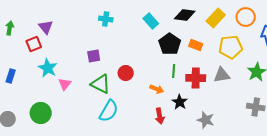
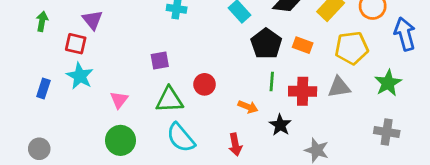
red square: (34, 44) -> (76, 44), turned 35
cyan star: (48, 68) -> (80, 76), moved
green triangle: (101, 84) -> (170, 100), turned -30
cyan semicircle: (109, 111) -> (181, 138), turned 110
green circle: (41, 113) -> (120, 140), moved
red arrow: (160, 116) -> (235, 145), moved

